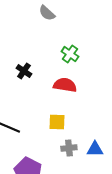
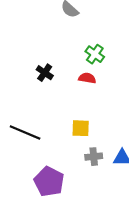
red semicircle: (65, 85) -> (87, 78), moved, size x0.7

